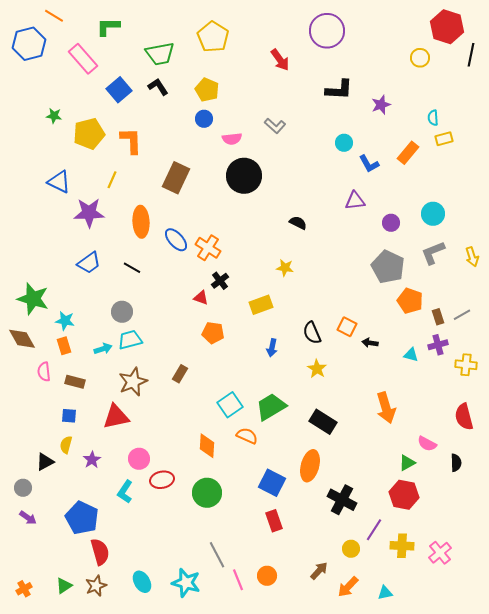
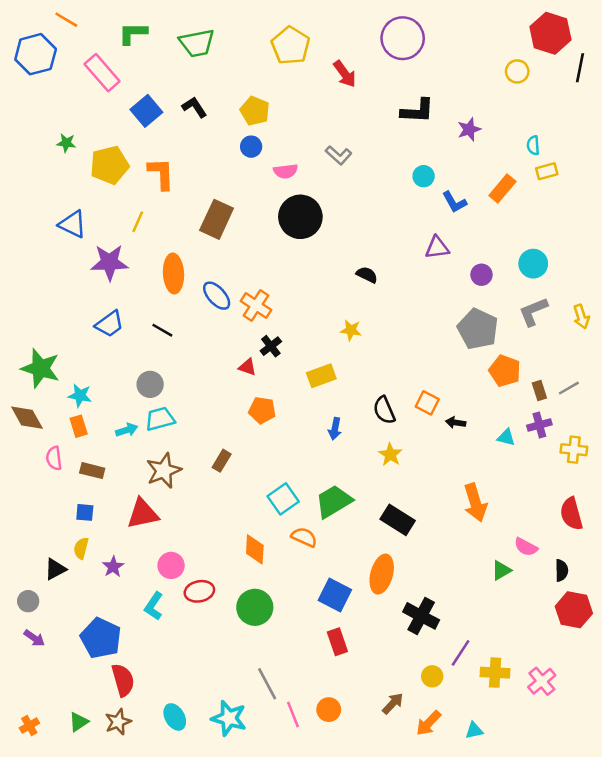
yellow pentagon: (213, 37) -> (291, 46), moved
green trapezoid: (160, 54) -> (197, 43), moved
red hexagon: (404, 495) -> (574, 610), moved

